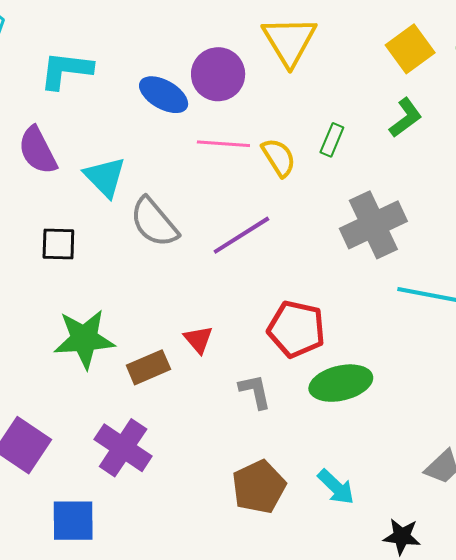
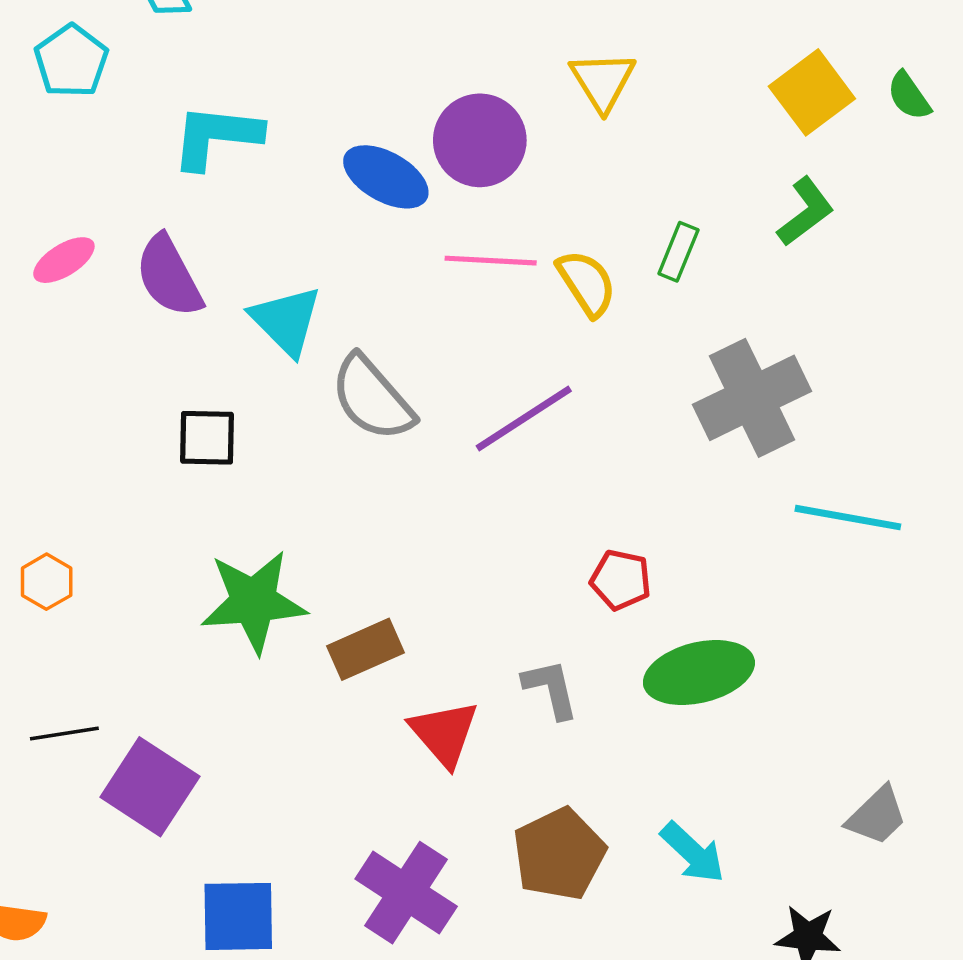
yellow triangle: (289, 41) -> (603, 81), size x0.7
red pentagon: (296, 329) -> (621, 580), size x0.6
red triangle: (198, 340) -> (444, 733), moved, size x1.4
purple cross: (123, 448) -> (406, 893), moved

